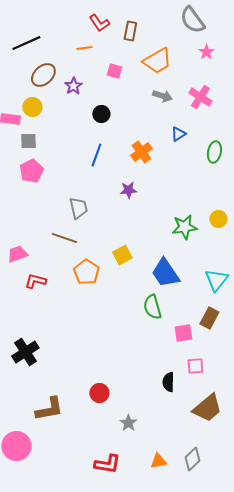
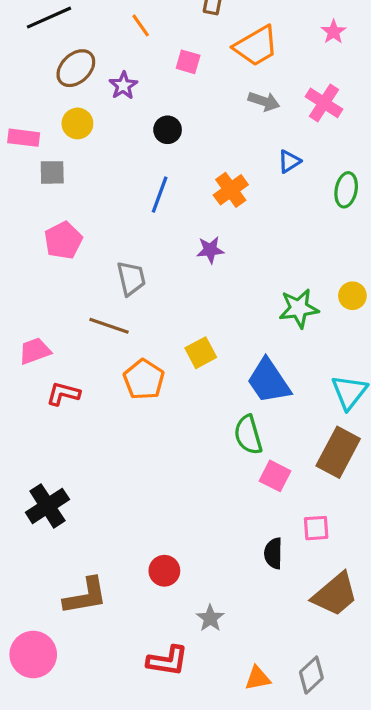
orange line: (84, 48) -> (141, 25), turned 63
yellow circle: (32, 107) -> (77, 123), moved
pink pentagon: (31, 171) -> (63, 240), moved
brown rectangle: (209, 318) -> (338, 452), size x1.4
pink square: (183, 333) -> (275, 476), moved, turned 36
red L-shape: (107, 464) -> (168, 661), moved

